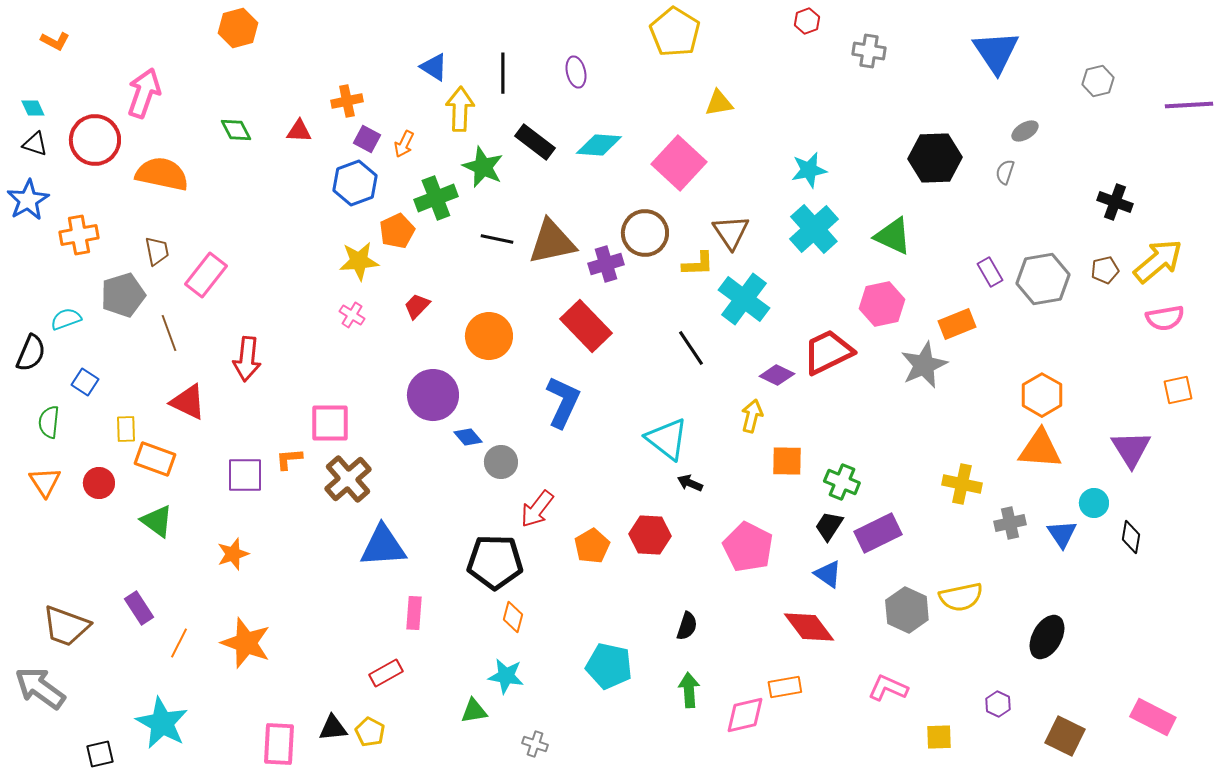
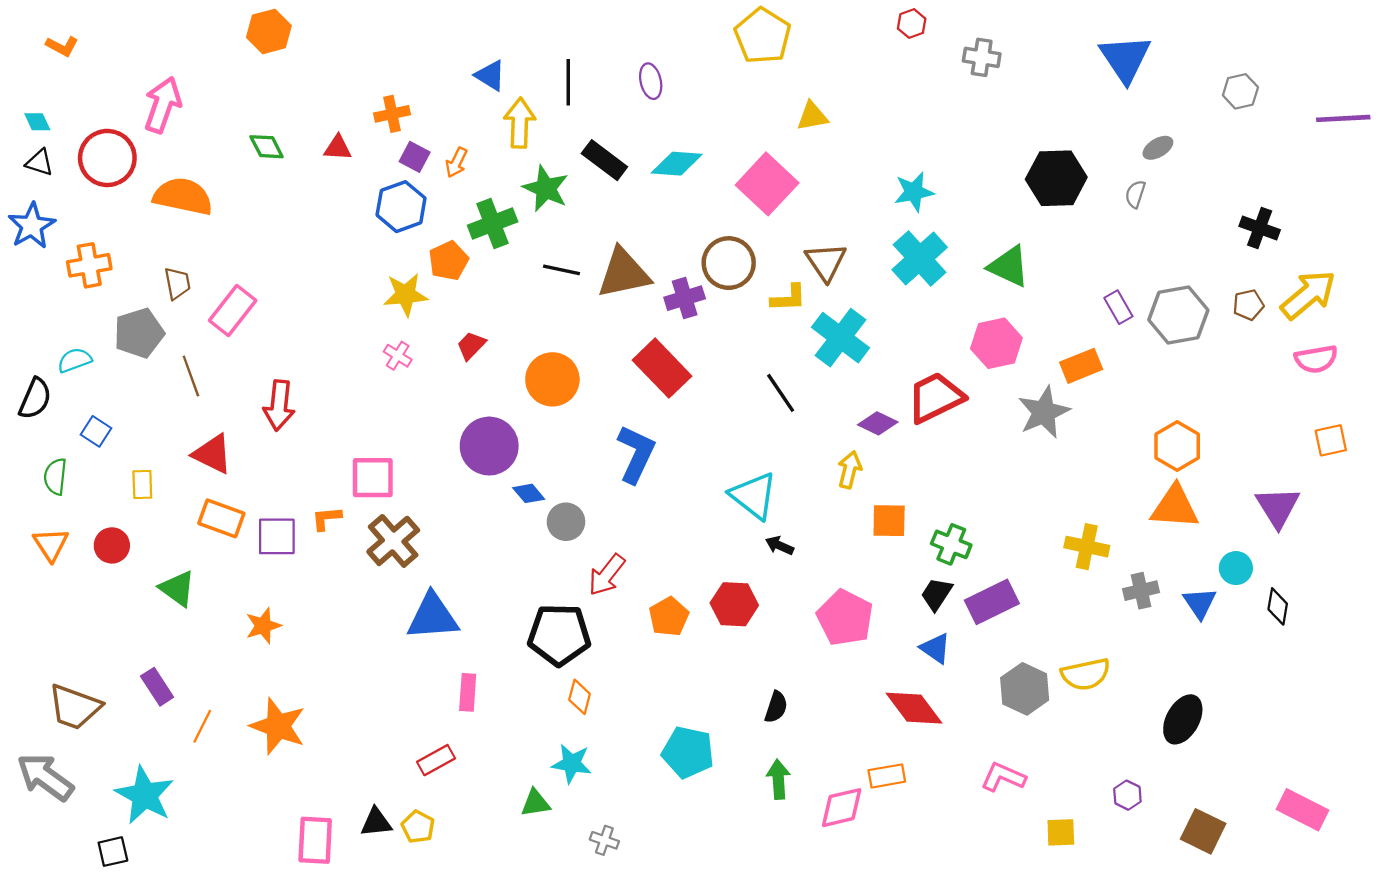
orange rectangle: (155, 459) -> (221, 518), moved
cyan star: (162, 723) -> (145, 795), moved

